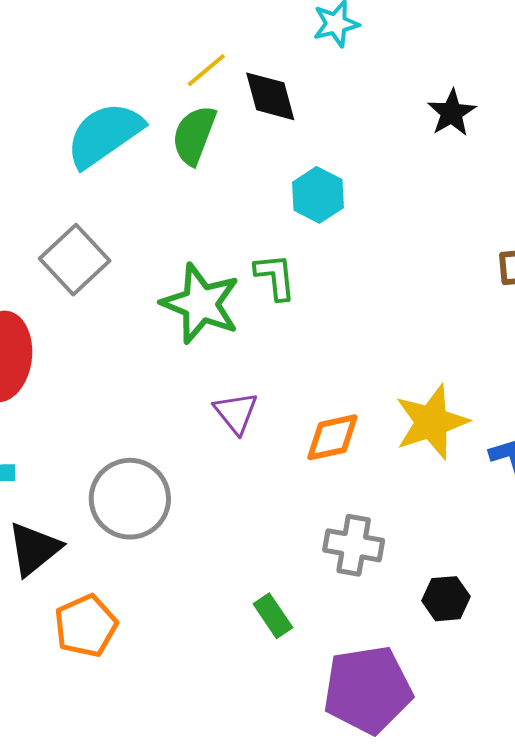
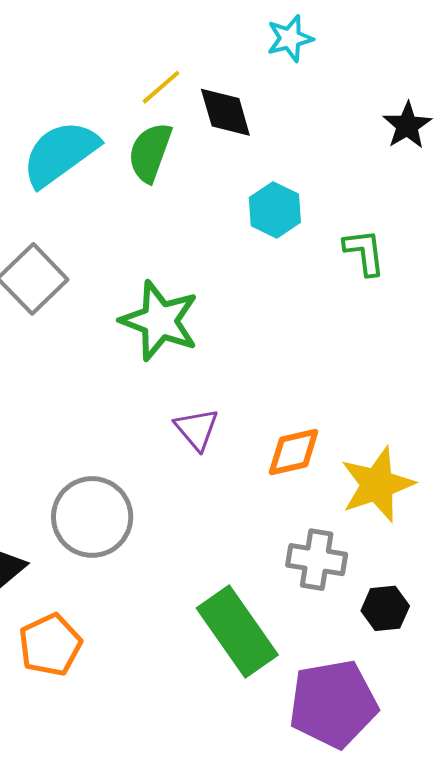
green L-shape: (275, 277) -> (364, 252), moved
yellow star: (431, 422) -> (377, 484), moved
black hexagon: (446, 599) -> (385, 608), moved
green rectangle: (273, 616) -> (237, 632), size x2.0

